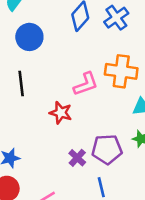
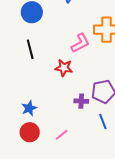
purple cross: (77, 158) -> (81, 101), turned -32

